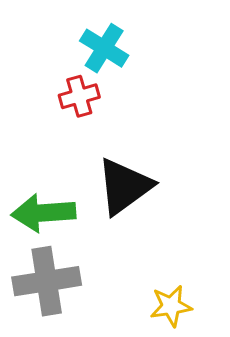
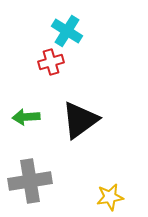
green arrow: (44, 213) -> (26, 117), moved, size x0.7

